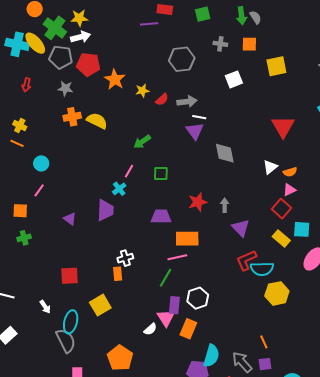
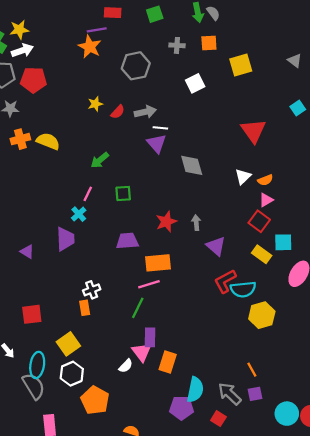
orange star: (115, 79) -> (90, 47), moved
white hexagon: (198, 298) -> (72, 374), moved

